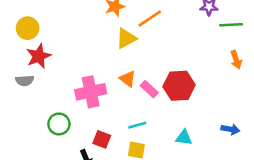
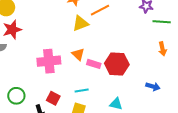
pink rectangle: (149, 89) -> (94, 64), turned -32
green circle: (59, 124) -> (16, 96), moved
blue arrow: (230, 129) -> (153, 86), moved

